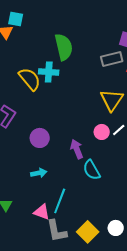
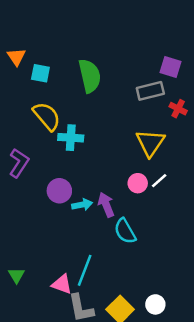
cyan square: (16, 19) -> (40, 73), moved
cyan cross: (49, 72) -> (71, 138), moved
cyan arrow: (39, 173) -> (82, 205), moved

